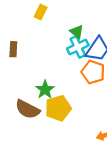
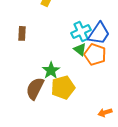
green triangle: (77, 32) -> (80, 49), moved
brown semicircle: (28, 109) -> (35, 88), turned 90

